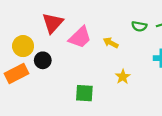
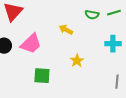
pink trapezoid: (80, 37) -> (31, 44), moved

